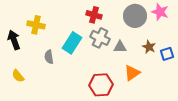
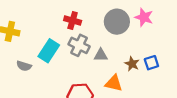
brown star: (149, 47) -> (132, 64), moved
gray semicircle: (49, 57) -> (24, 66), turned -64
orange triangle: (132, 73) -> (114, 83), turned 48

